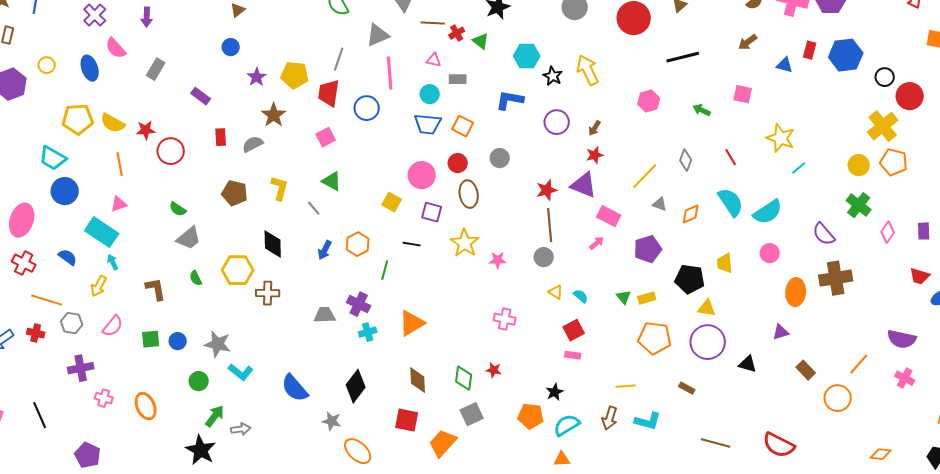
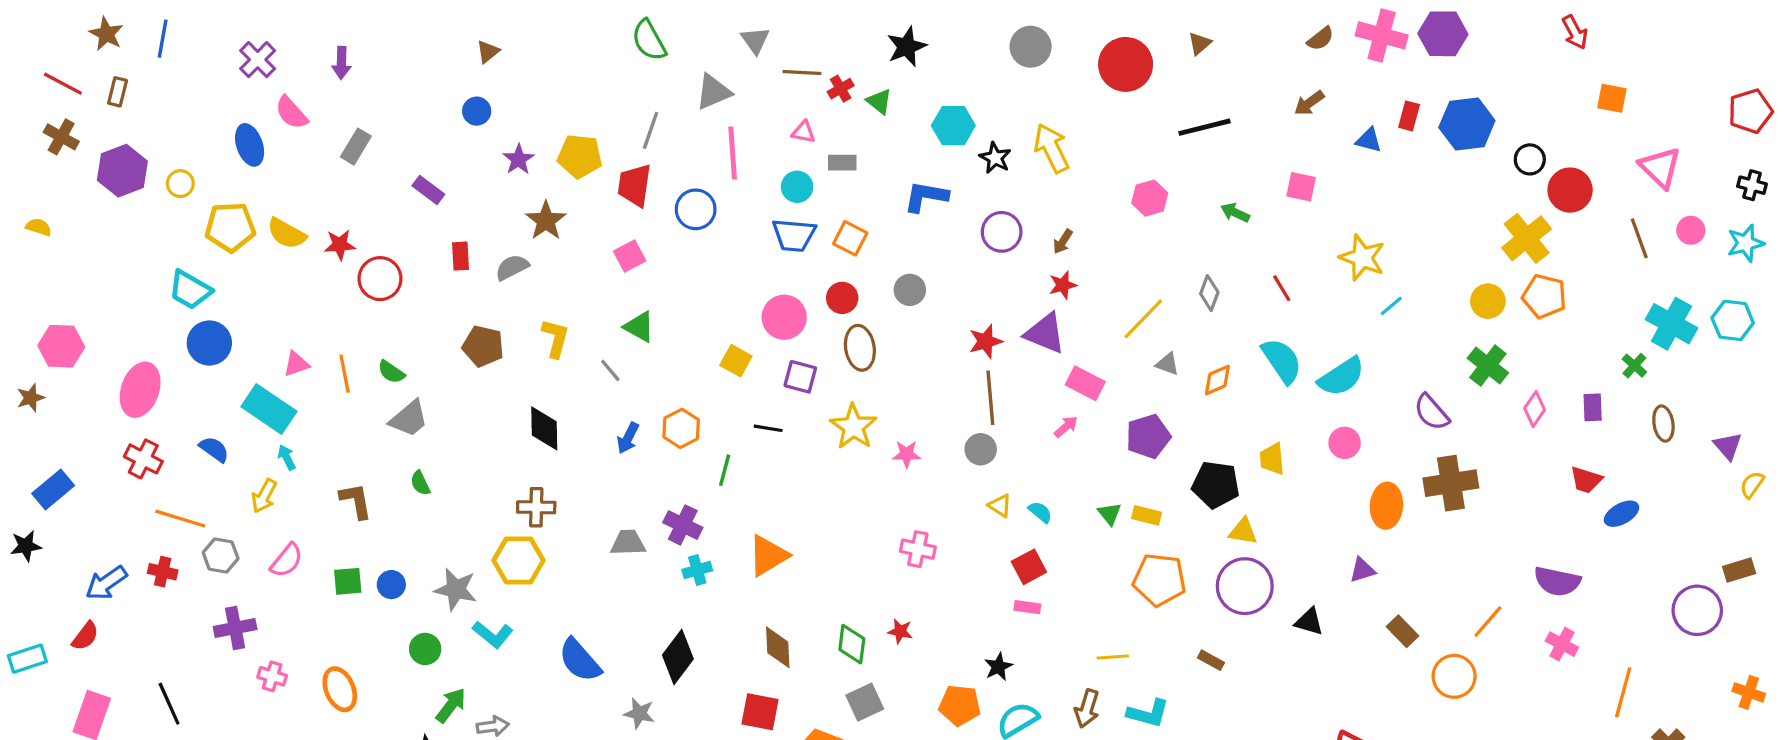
yellow circle: (47, 65) -> (180, 184), moved
orange line: (120, 164) -> (345, 374), moved
yellow hexagon: (238, 270) -> (519, 560), moved
yellow rectangle: (647, 298) -> (1147, 515), turned 30

